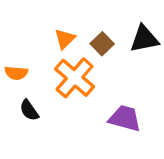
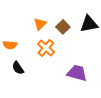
orange cross: (75, 78) -> (46, 48), size x0.7

